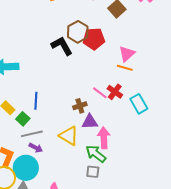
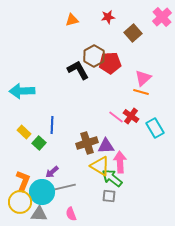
brown cross: (80, 106) -> (87, 143), moved, size x1.5
gray line: (32, 134) -> (65, 187), moved
yellow triangle: (69, 136) -> (100, 166), moved
purple arrow: (36, 148) -> (52, 172), turned 112

